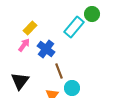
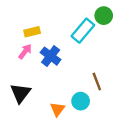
yellow rectangle: (30, 28) -> (32, 32), turned 32
brown line: (59, 71) -> (97, 81), moved

